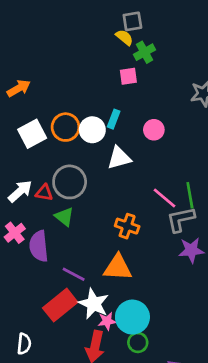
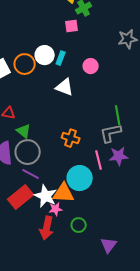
white circle: (92, 130) -> (45, 55), moved
white triangle: (119, 158) -> (65, 87), turned 36
gray circle: (70, 182) -> (28, 152), moved
pink line: (165, 198) -> (99, 160), moved, turned 36
orange triangle: (118, 268) -> (64, 193), moved
cyan circle: (132, 317) -> (80, 178), moved

